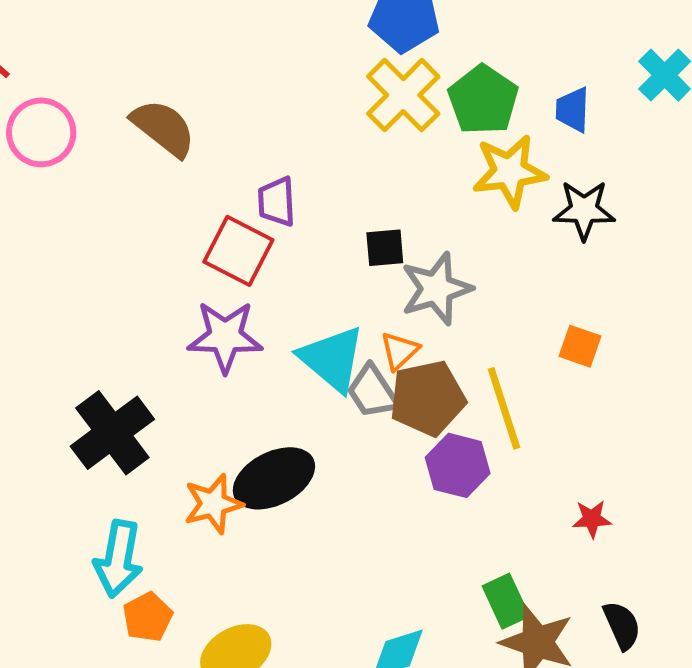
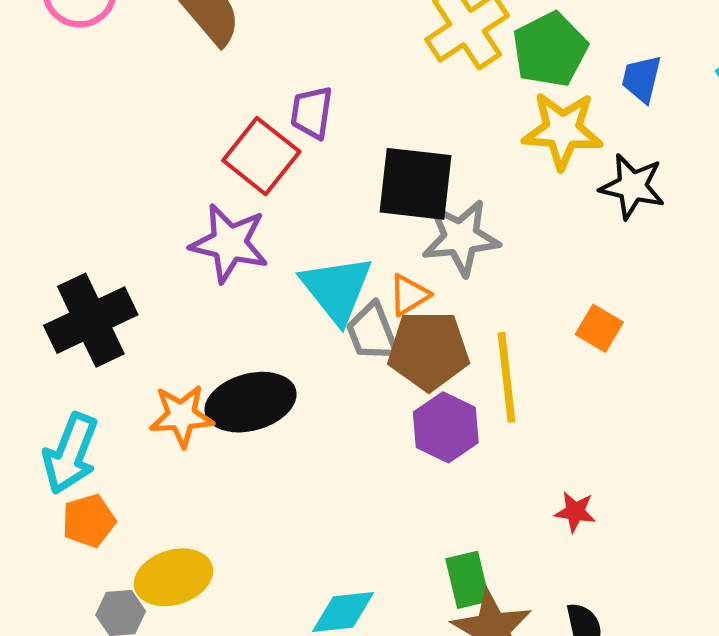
black square: (385, 248) -> (415, 184), size x1.8

